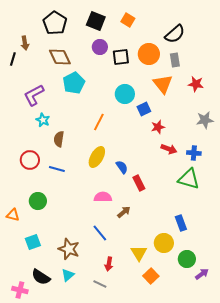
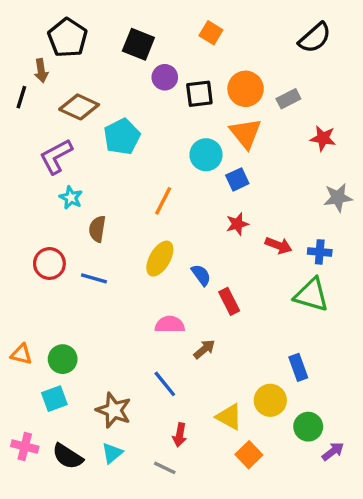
black square: (96, 21) -> (138, 44), moved
black pentagon: (55, 23) -> (68, 38), moved
black semicircle: (175, 34) -> (315, 38), moved
brown diamond: (60, 57) -> (79, 107), moved, turned -40
gray rectangle: (175, 60) -> (288, 99), turned 72
orange triangle: (163, 84) -> (246, 133), moved
red star: (158, 127) -> (237, 224), moved
green circle: (38, 201) -> (63, 359), moved
yellow triangle: (139, 253) -> (229, 417), turned -30
pink cross: (20, 290) -> (25, 446), moved

